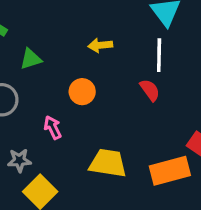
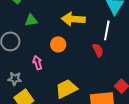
yellow arrow: (100, 45) -> (73, 19), size x1.6
yellow trapezoid: (108, 163) -> (66, 89), turned -45

